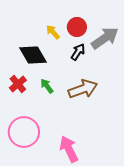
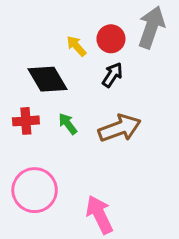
gray arrow: (105, 38) -> (151, 27), moved, turned -36
red cross: (18, 84) -> (26, 121), turned 36

